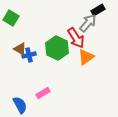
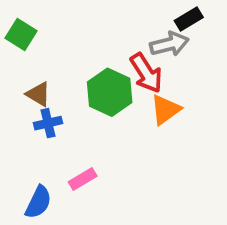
gray arrow: (88, 23) -> (169, 44), turned 36
blue cross: (29, 55) -> (48, 123), moved
blue semicircle: (20, 105) -> (38, 202), turned 54

